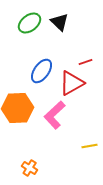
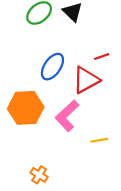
yellow line: (90, 146) -> (99, 140), moved

